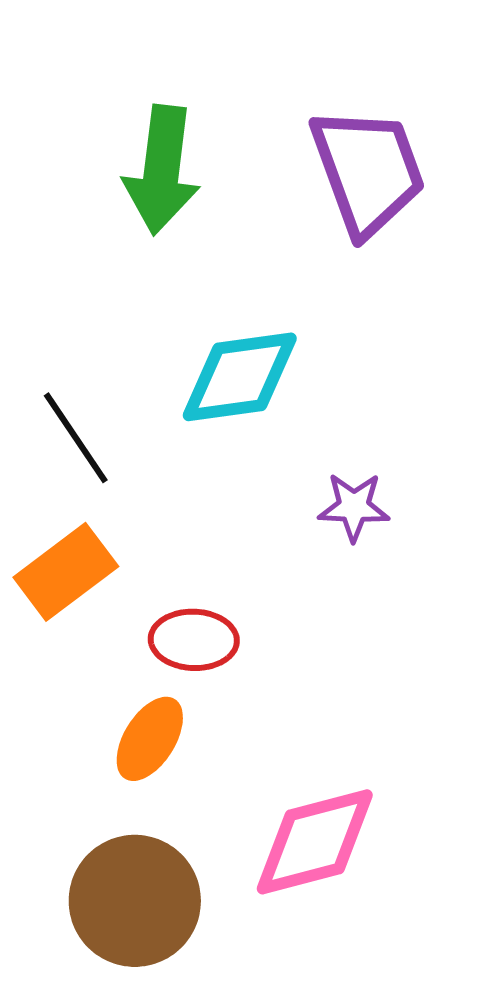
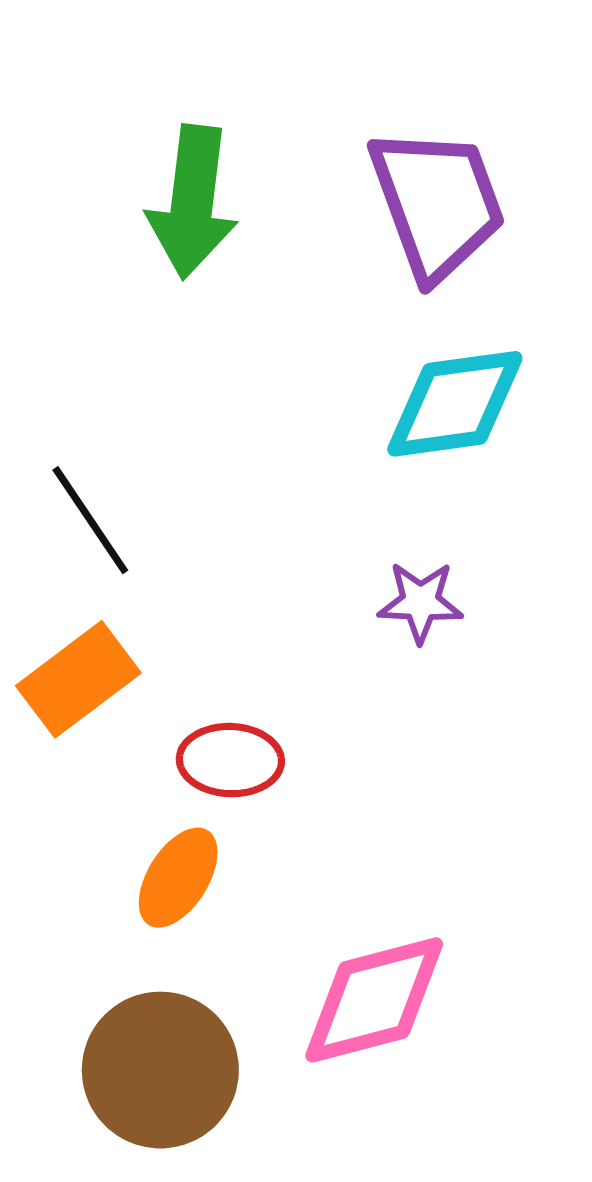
cyan diamond: (240, 377) -> (455, 404), moved

